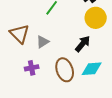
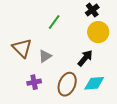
brown ellipse: (65, 70) -> (67, 84), turned 40

